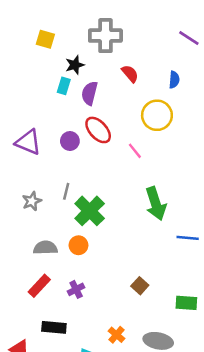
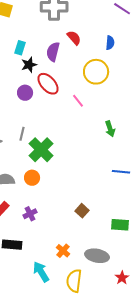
black star: (75, 65) -> (29, 65), moved
purple semicircle: (90, 93) -> (53, 52), moved
green arrow: (156, 204) -> (110, 129), moved, size x0.6

